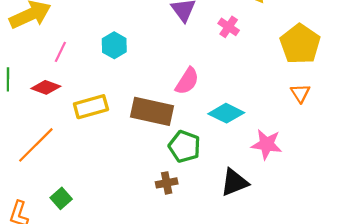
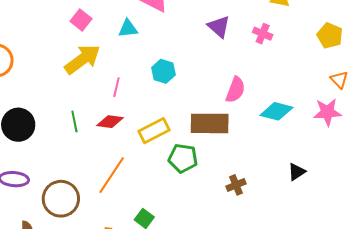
yellow pentagon: (300, 44) -> (330, 36), size x0.7
pink star: (267, 144) -> (327, 112), moved
green pentagon: (184, 146) -> (183, 158), moved
black triangle: (234, 182) -> (297, 172), size x0.7

